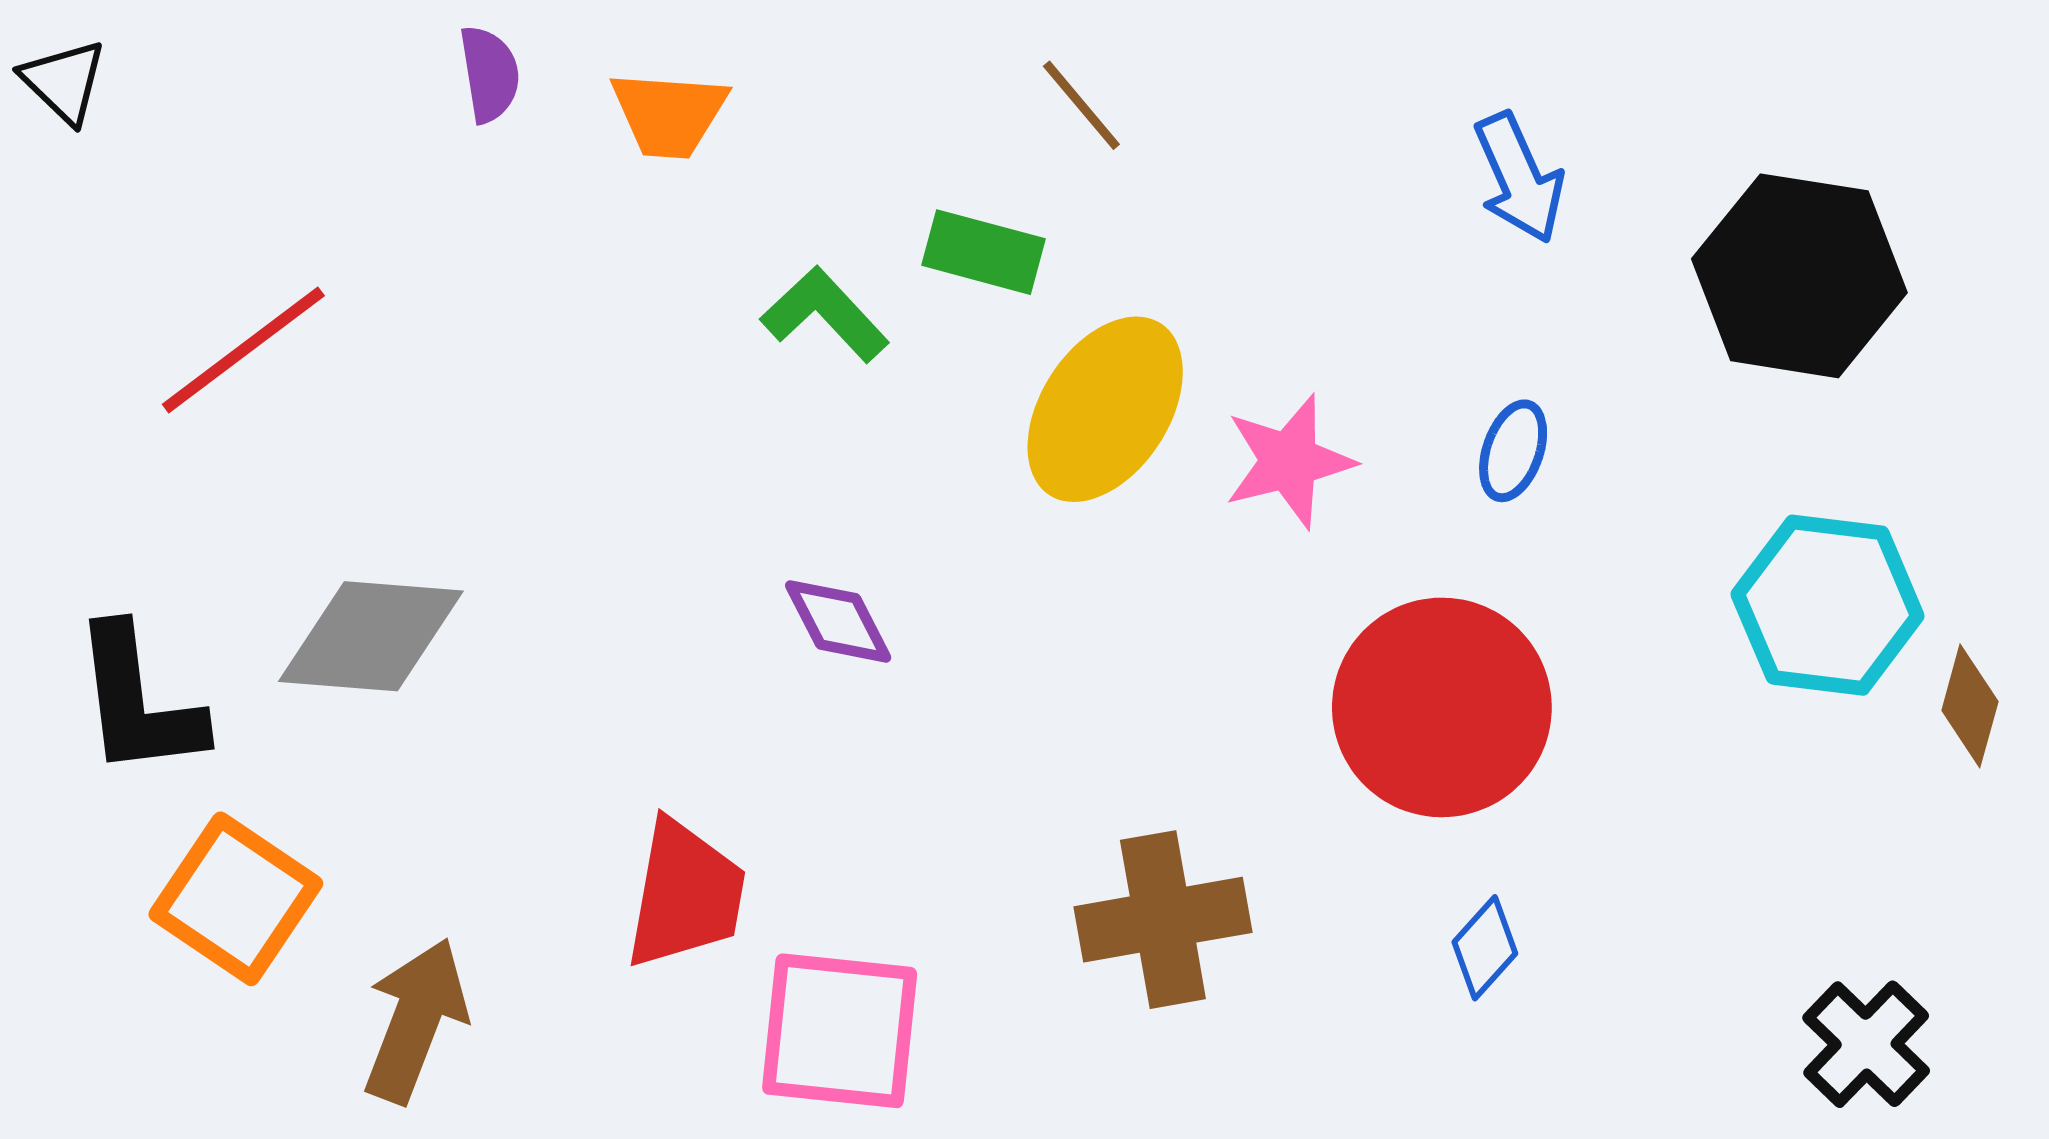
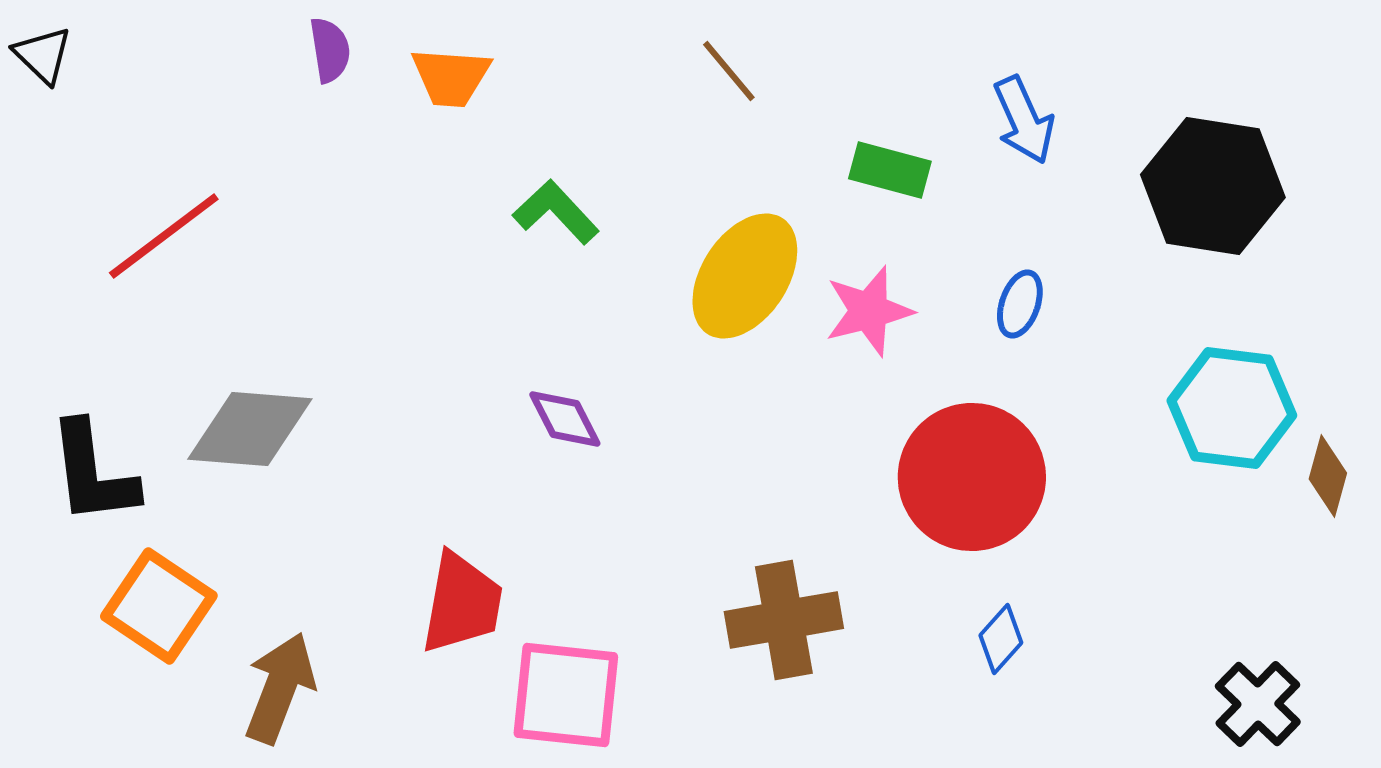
green rectangle: (983, 252) -> (890, 170), moved

